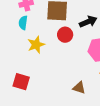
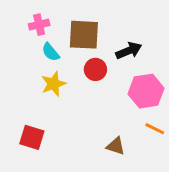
cyan semicircle: (23, 23) -> (51, 52), moved, turned -48

